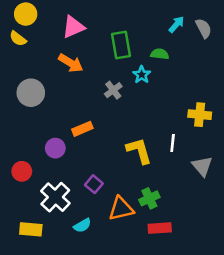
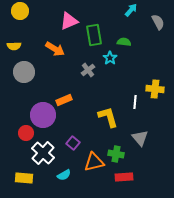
cyan arrow: (176, 24) -> (131, 10), moved
pink triangle: (73, 27) -> (69, 21), moved
yellow semicircle: (18, 39) -> (14, 46), moved, turned -40
white line: (173, 143) -> (135, 102), moved
purple circle: (55, 148) -> (43, 115), size x1.6
gray triangle: (202, 166) -> (140, 138), moved
red circle: (22, 171) -> (26, 133), moved
green cross: (149, 198) -> (116, 154), turned 35

